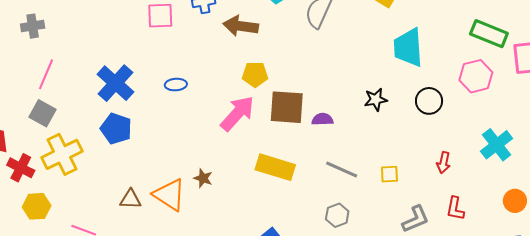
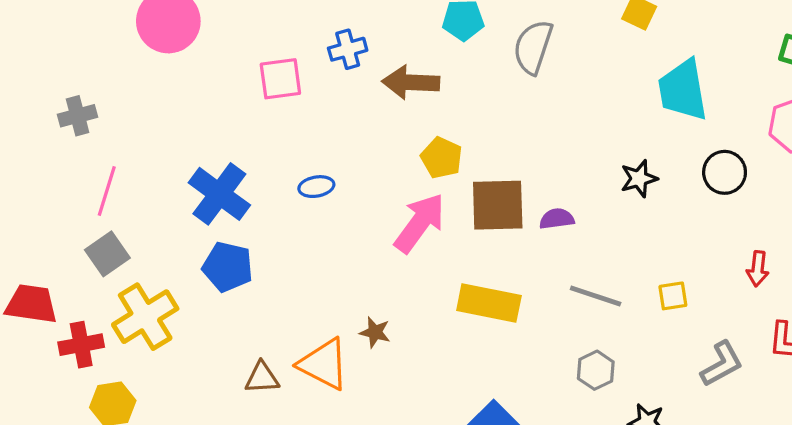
yellow pentagon: (255, 74) -> (442, 158), turned 30
gray square: (43, 113) -> (107, 254), turned 32
red cross: (21, 168) -> (81, 345), turned -32

